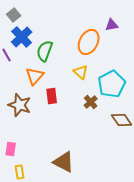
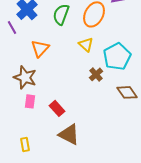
green semicircle: (45, 51) -> (61, 14), moved
red rectangle: (52, 96) -> (57, 108), moved, turned -35
pink rectangle: (11, 149) -> (30, 101), moved

